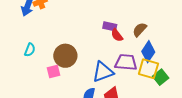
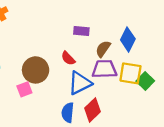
brown semicircle: (140, 30) -> (103, 49), moved
red semicircle: (117, 35) -> (68, 58), moved
blue diamond: (148, 52) -> (128, 39), moved

